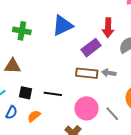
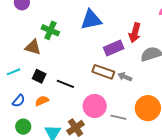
green cross: (22, 31) -> (50, 30), moved
blue semicircle: (11, 112) -> (19, 101), moved
gray line: (112, 114) -> (118, 117), turned -49

